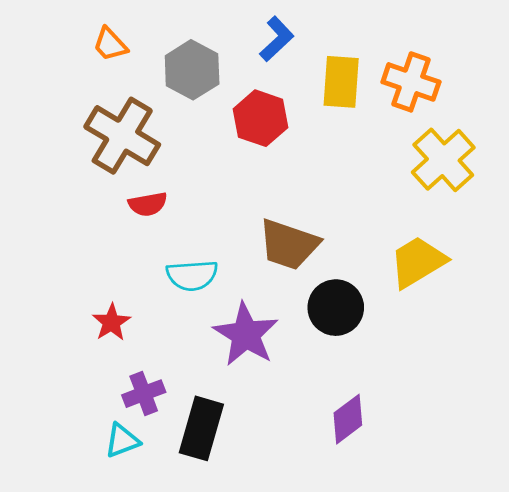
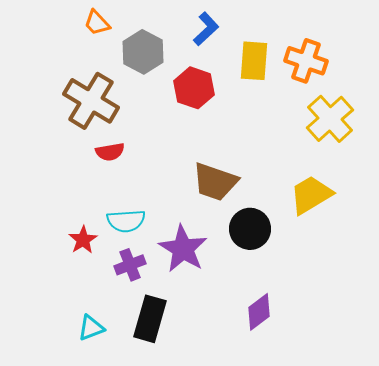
orange trapezoid: (110, 44) -> (97, 23), moved
cyan semicircle: (192, 275) -> (126, 221), moved
purple cross: (144, 394) -> (130, 265), moved

